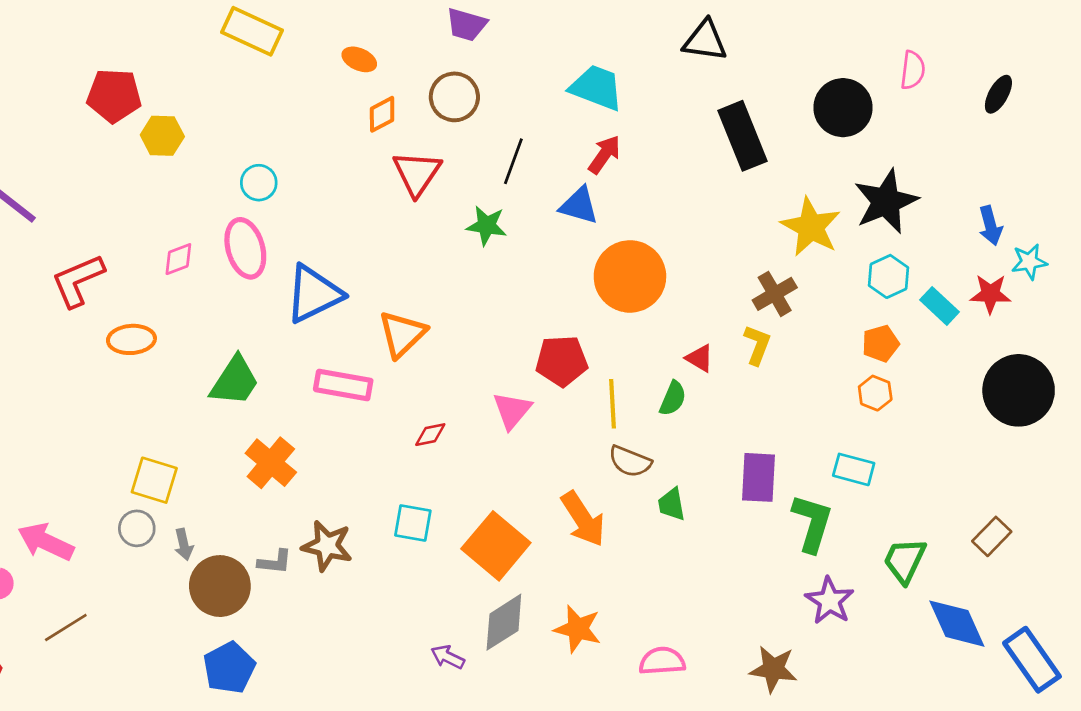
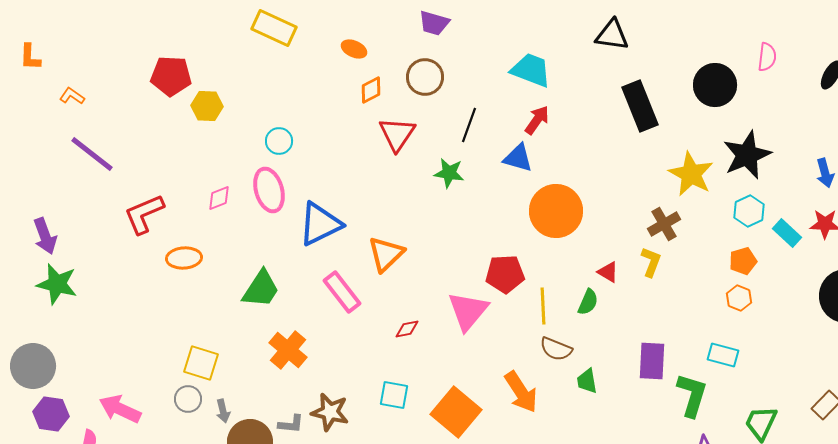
pink rectangle: (343, 385) -> (342, 292), turned 42
pink triangle: (512, 410) -> (468, 311), size x1.4

